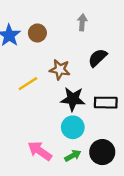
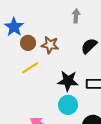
brown circle: (37, 33) -> (28, 43), moved
brown star: (60, 70) -> (50, 45), moved

